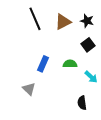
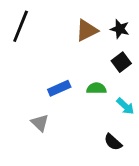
black line: (35, 19) -> (21, 26), moved, turned 45
blue rectangle: (43, 64) -> (59, 88), turned 42
black semicircle: (82, 103) -> (113, 142), turned -40

